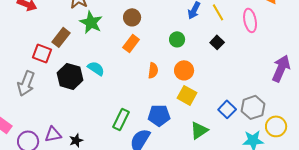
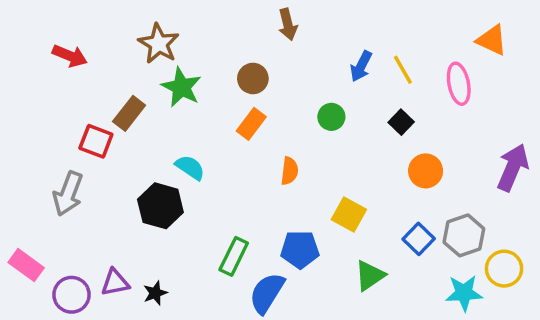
orange circle: (184, 70) -> (426, 171), moved
black hexagon: (70, 76) -> (160, 206), moved

